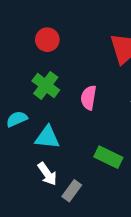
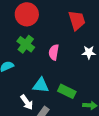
red circle: (47, 40) -> (27, 14), size x1.5
cyan triangle: (47, 137) -> (41, 85), moved

